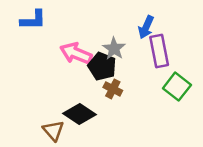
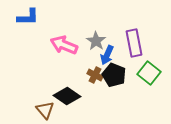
blue arrow: (146, 27) -> (107, 55), moved
black pentagon: (102, 66) -> (114, 75), moved

